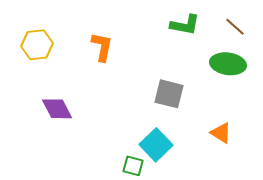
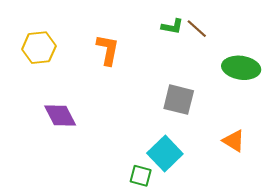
green L-shape: (185, 25) -> (172, 26), moved, size x0.7
brown line: (235, 27) -> (197, 29), moved

